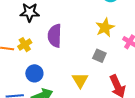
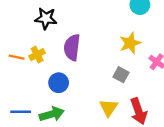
blue circle: (34, 73) -> (59, 83), moved
yellow triangle: (80, 80) -> (109, 108), moved

